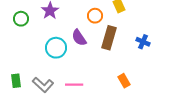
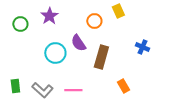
brown rectangle: (109, 38) -> (101, 57), moved

